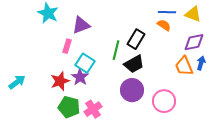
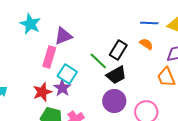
orange semicircle: (164, 25) -> (146, 44), moved
pink rectangle: (67, 46) -> (49, 57), size x1.5
green line: (116, 50) -> (98, 61), turned -60

